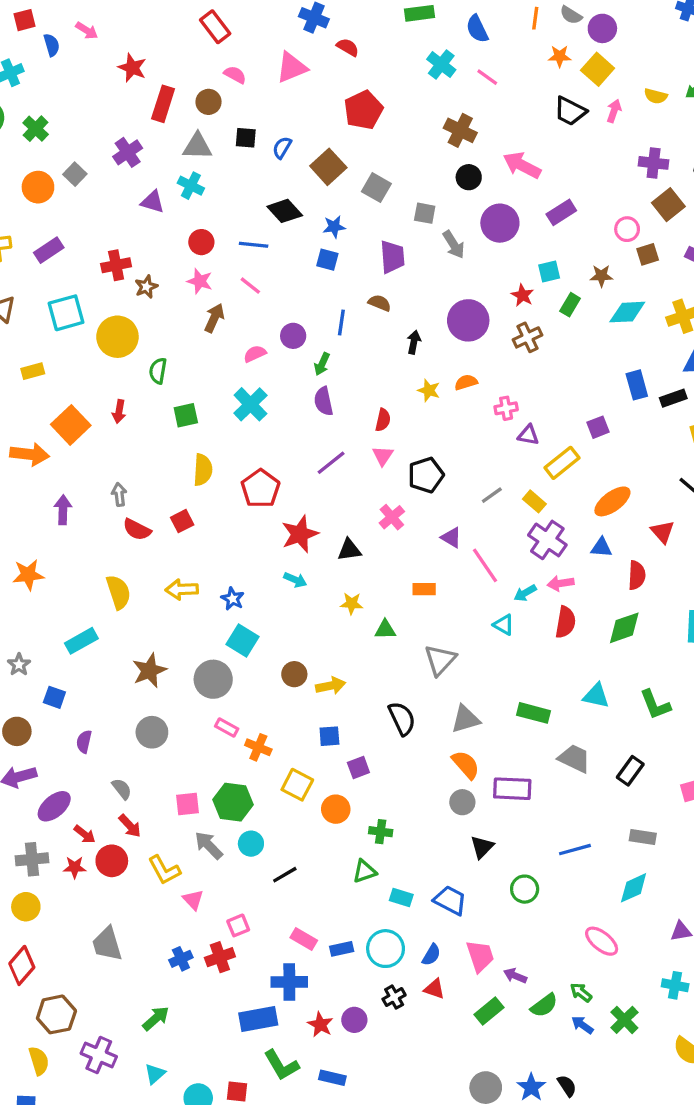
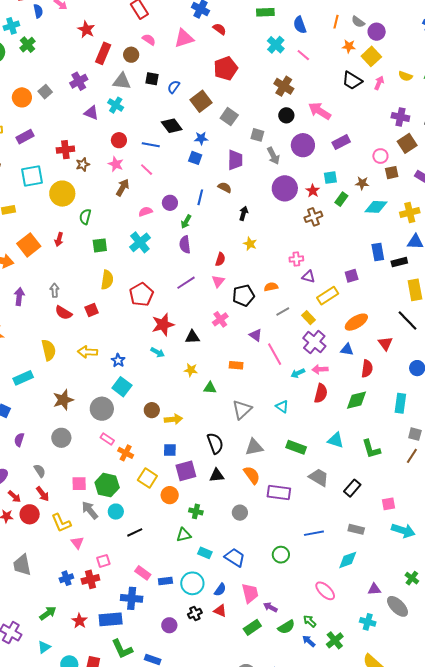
green cross: (36, 129) -> (27, 45), moved
purple circle: (468, 320) -> (285, 188), moved
orange semicircle: (466, 382) -> (271, 287), moved
cyan triangle: (504, 625) -> (282, 407), moved
purple square: (358, 768) -> (186, 471), size x1.5
gray circle: (462, 802) -> (240, 513), moved
black triangle: (482, 847) -> (217, 475), moved, turned 35
red star: (320, 1025) -> (79, 621), moved

